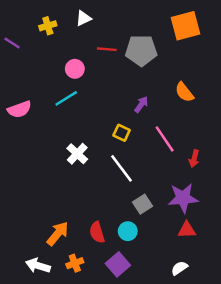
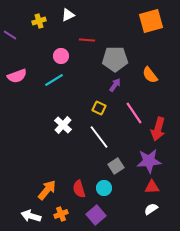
gray pentagon: (141, 50) -> (115, 59), moved
pink semicircle: (19, 109) -> (17, 76), moved
red arrow: (194, 159) -> (158, 129), size x1.6
white semicircle: (179, 268) -> (151, 209), moved

